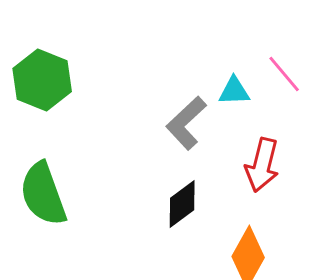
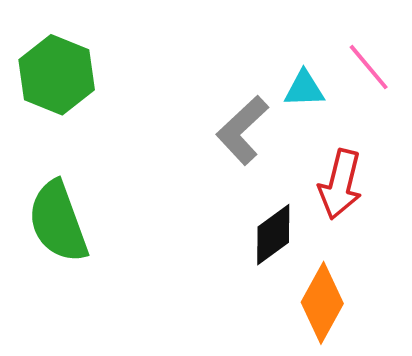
black diamond: (182, 204) -> (273, 235), moved

